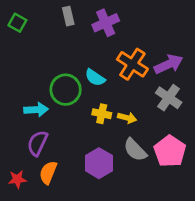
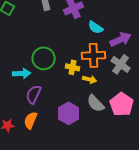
orange cross: (132, 64) -> (94, 55), moved, turned -35
cyan semicircle: (95, 78) -> (96, 27), moved
yellow cross: (102, 114) -> (73, 67), moved
purple semicircle: (37, 143) -> (34, 94), moved

